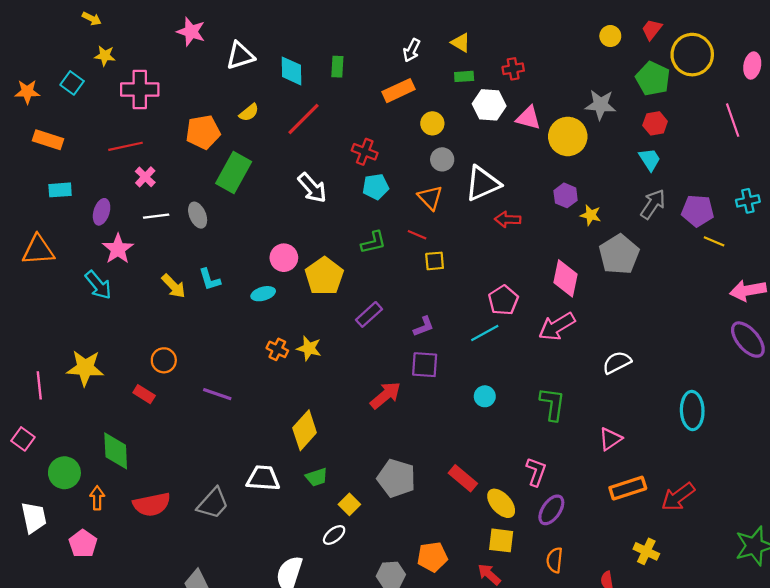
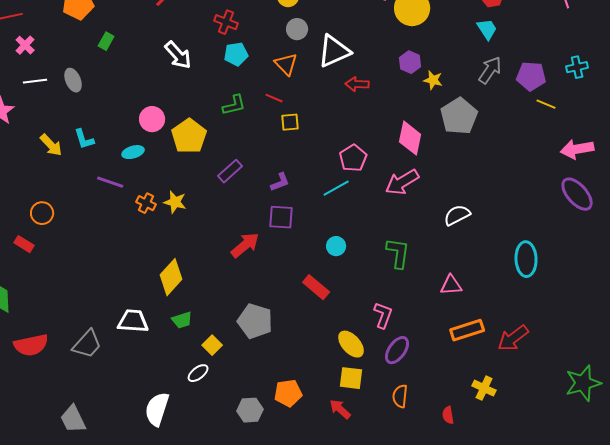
green rectangle: (234, 173) -> (106, 41), size x0.5
purple line: (217, 394) -> (110, 182), moved
pink triangle: (610, 439) -> (451, 285), turned 30
red rectangle: (463, 478) -> (316, 287), moved

